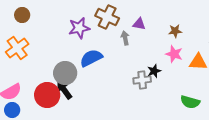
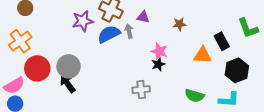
pink star: (174, 54) -> (159, 51), moved
blue semicircle: (91, 58) -> (109, 34), moved
gray cross: (142, 80) -> (141, 90), moved
red circle: (47, 95) -> (37, 68), moved

